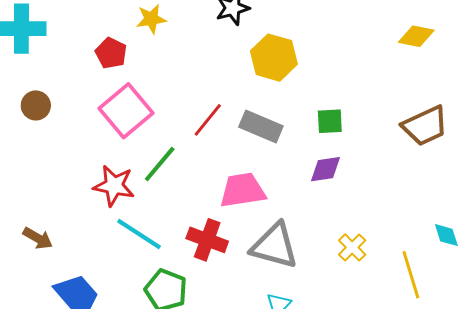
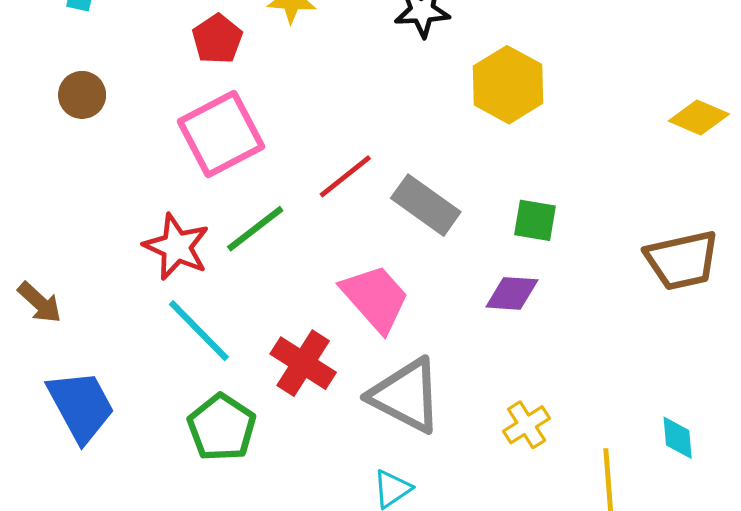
yellow hexagon: (274, 58) -> (508, 85), moved
pink trapezoid: (242, 190) -> (375, 298), turned 45

